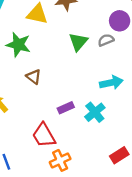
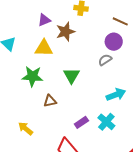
green triangle: (78, 42) -> (71, 76), moved
brown triangle: (34, 77) -> (50, 101), turned -40

